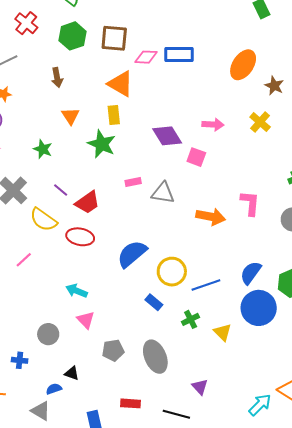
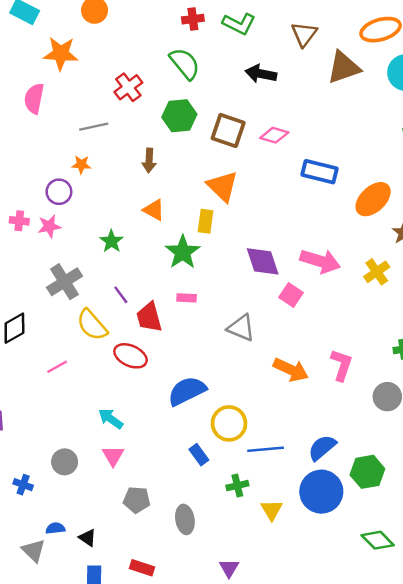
blue rectangle: (179, 54) -> (320, 172), moved
pink diamond: (146, 57) -> (274, 135), moved
orange triangle: (70, 116) -> (154, 210), turned -42
pink arrow: (213, 124) -> (320, 261), size x1.5
pink rectangle: (133, 182) -> (187, 298), moved
red trapezoid: (88, 202) -> (149, 317), turned 96
gray ellipse: (155, 357) -> (185, 519), size x0.7
black triangle: (72, 373) -> (88, 538), moved

